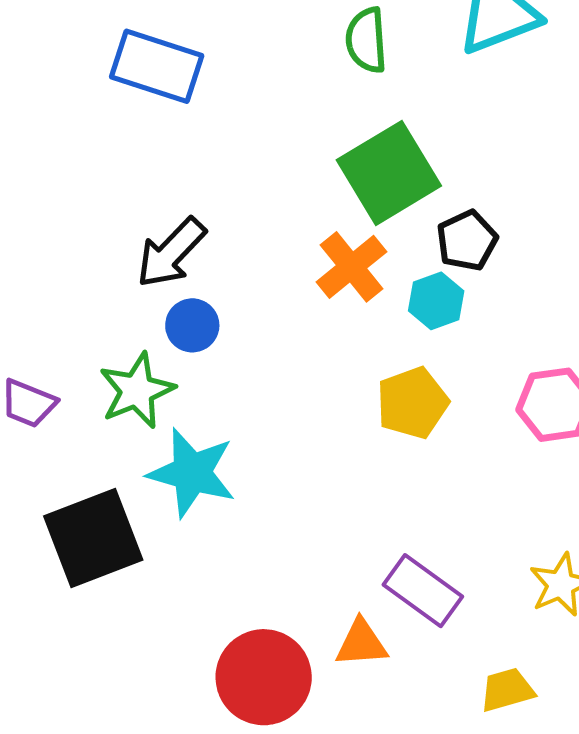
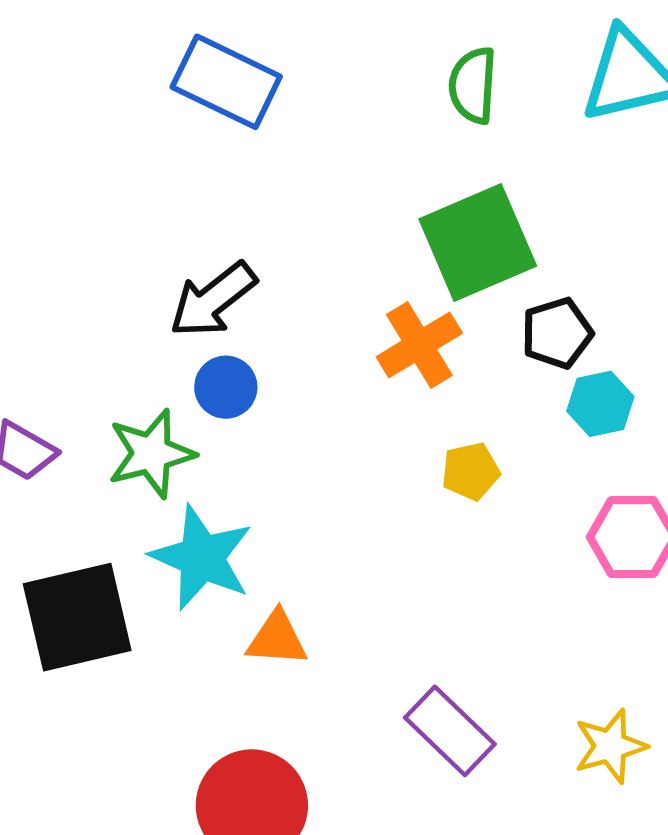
cyan hexagon: (436, 301) -> (600, 404), moved
yellow pentagon: (412, 403) -> (471, 471), moved, size x0.7
orange triangle: (361, 643) -> (277, 639), moved

